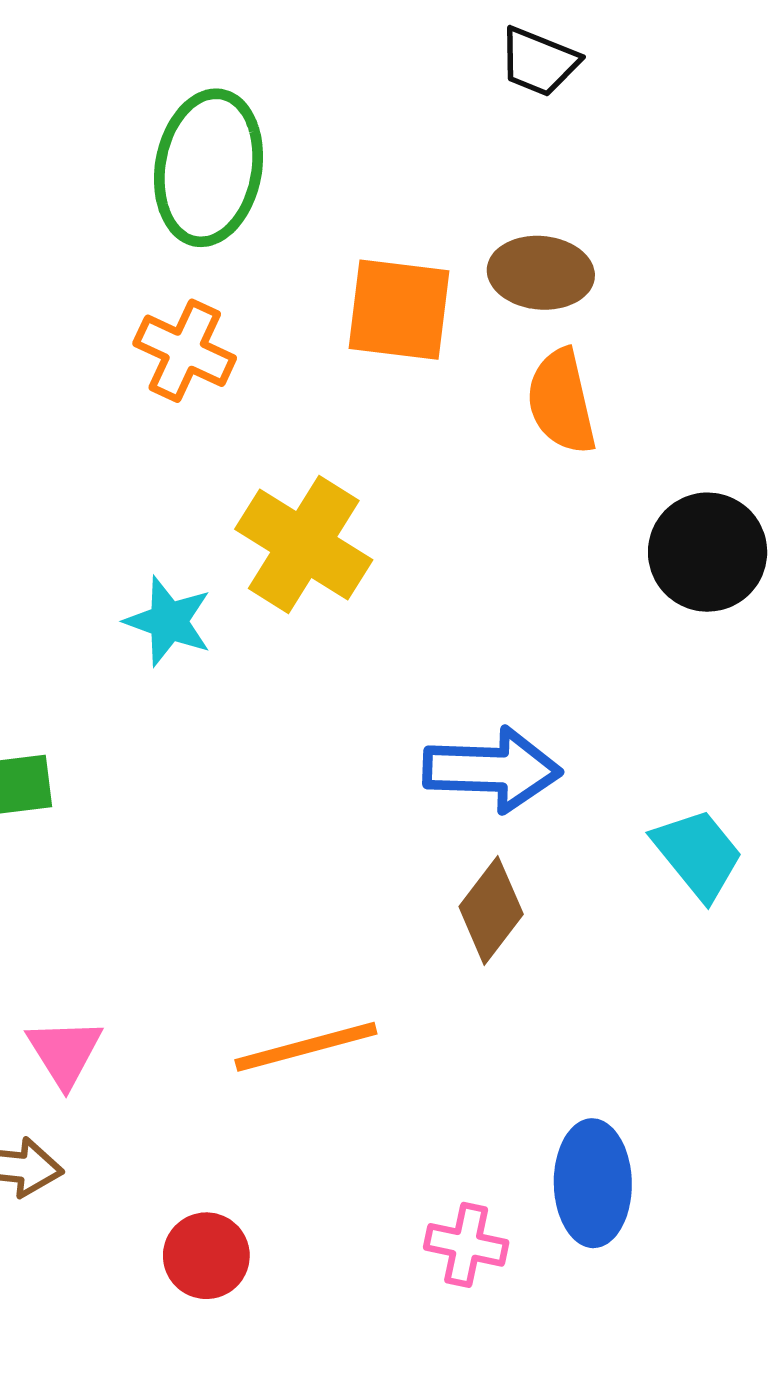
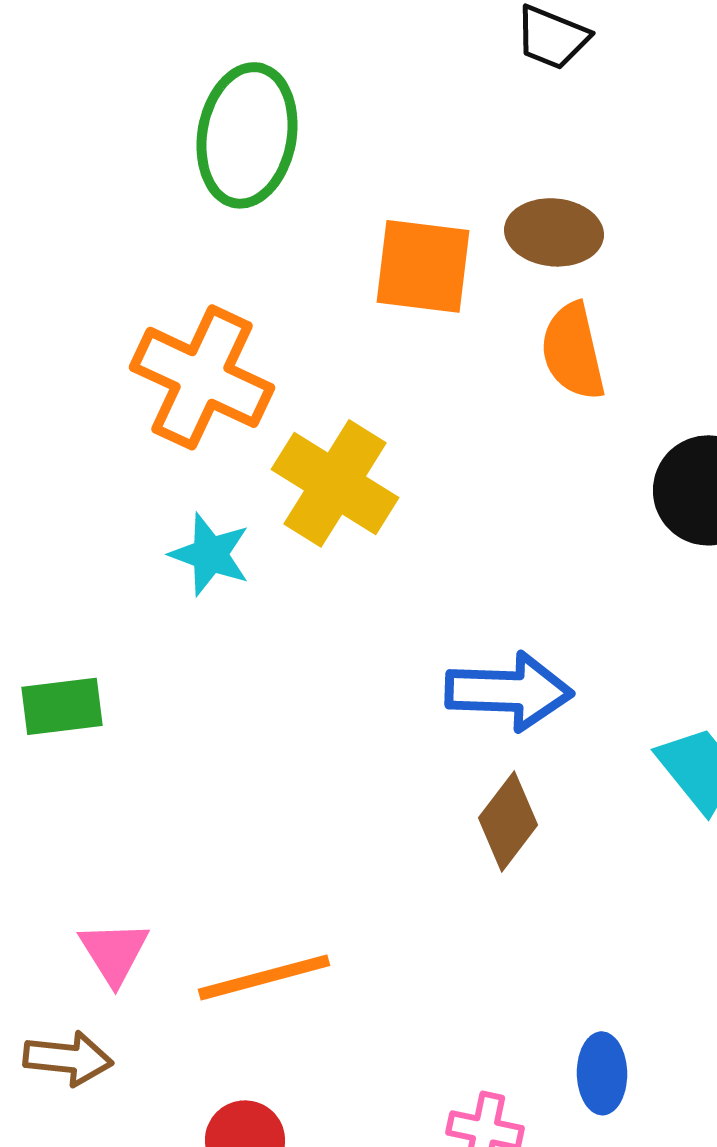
orange cross: (185, 351) -> (202, 377), moved, size x1.5
orange line: (306, 1047) -> (264, 977), moved
blue ellipse: (593, 1183) -> (602, 1073), size x0.7

